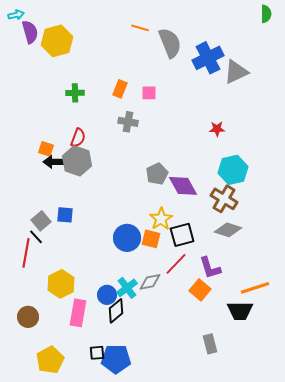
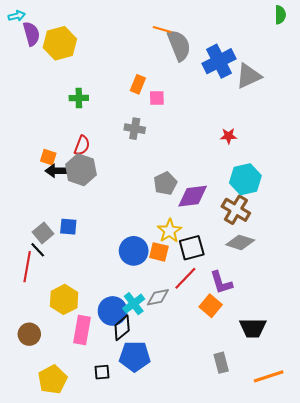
orange line: (140, 28) -> (162, 30), moved
orange rectangle: (120, 89) -> (138, 84), moved
purple diamond: (183, 186) -> (193, 196), turned -68
orange line: (255, 288) -> (269, 376), moved
blue circle: (107, 295) -> (113, 311), size x1.4
blue pentagon: (116, 359) -> (135, 356), moved

